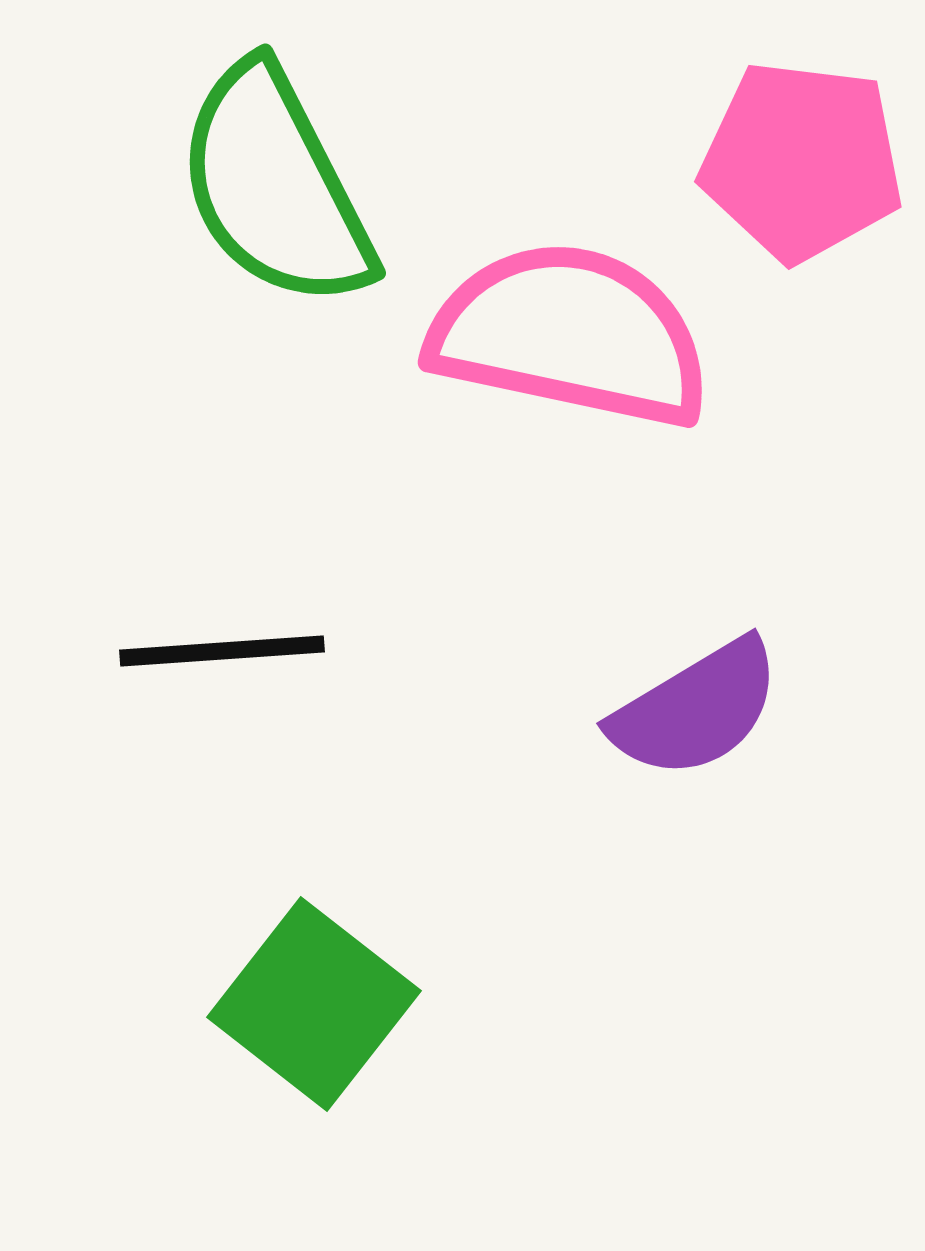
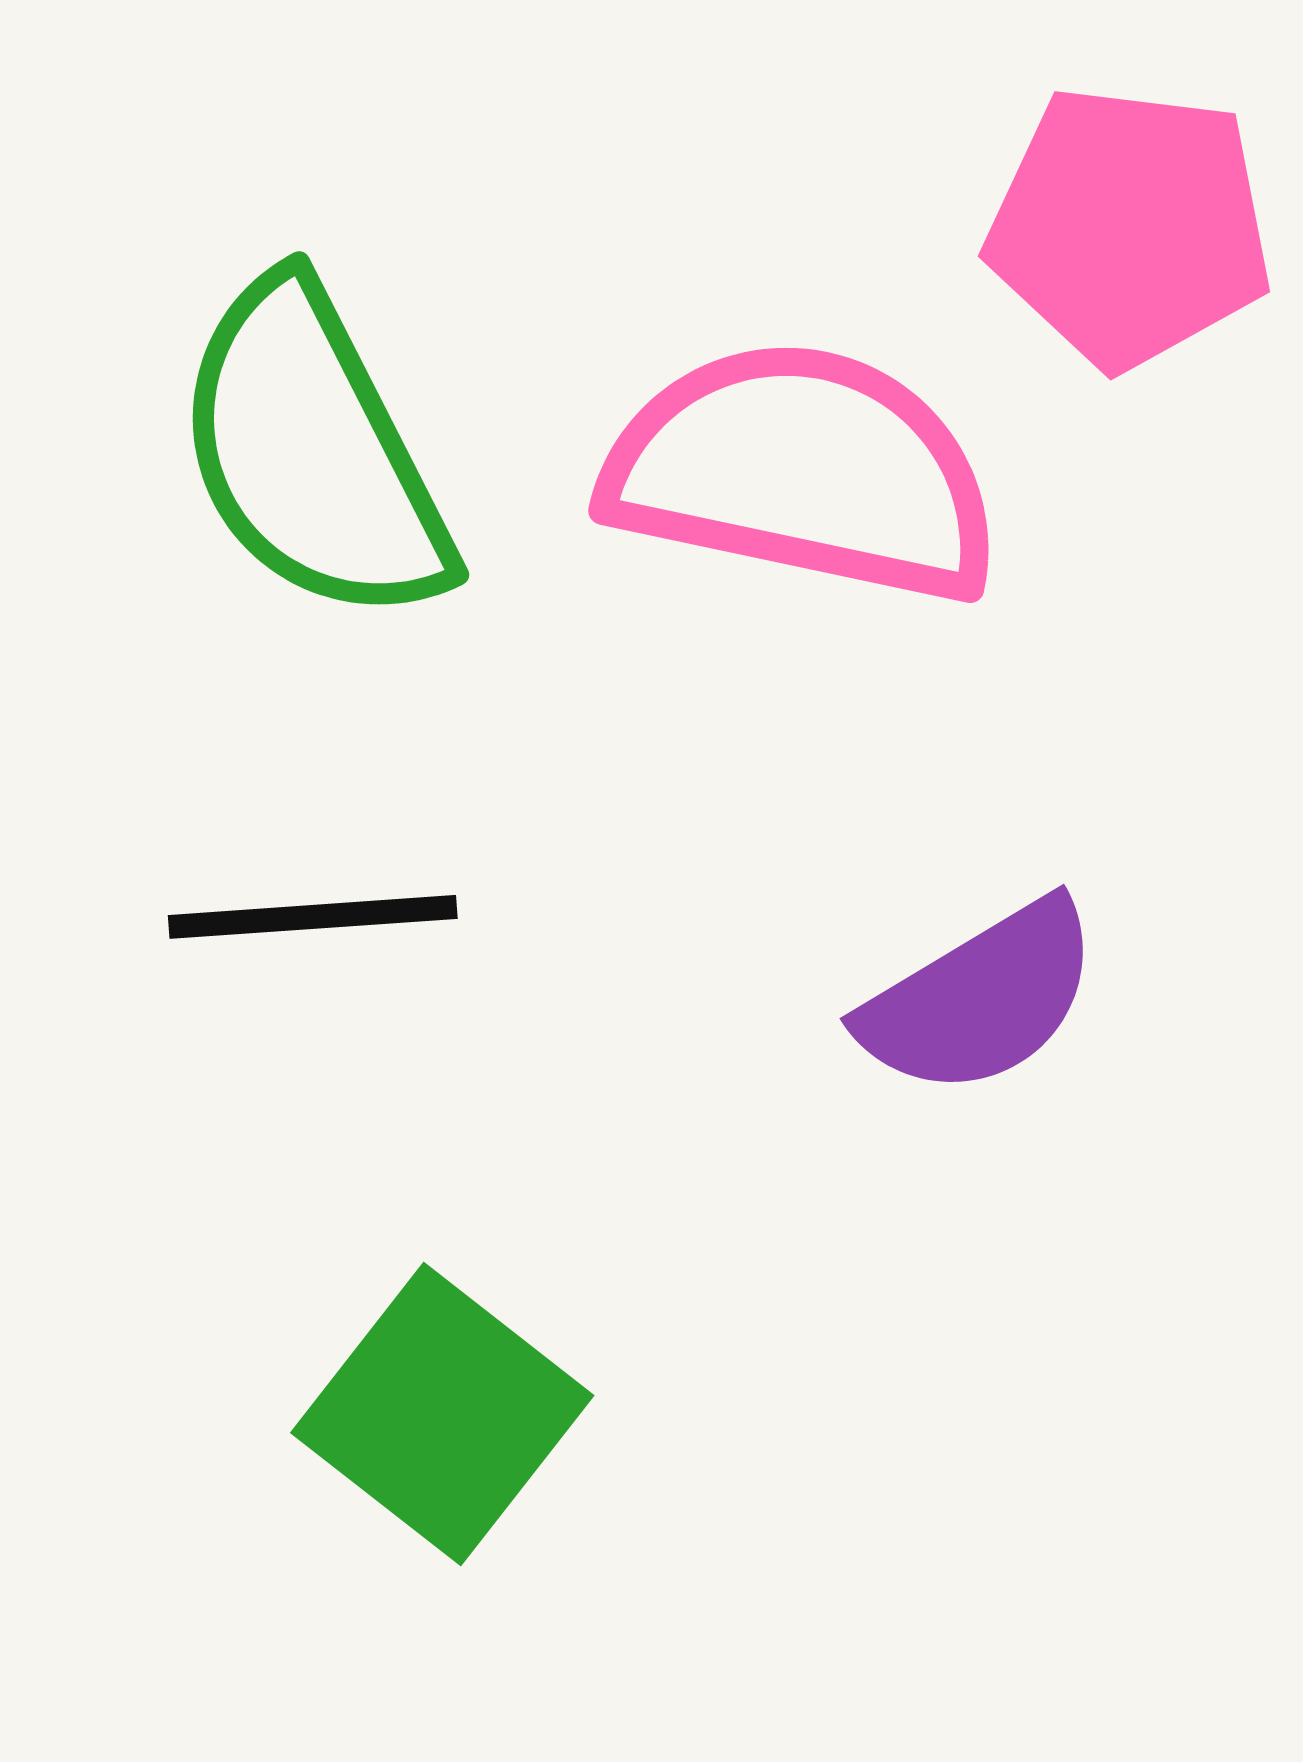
green semicircle: (275, 186) -> (313, 452), moved

